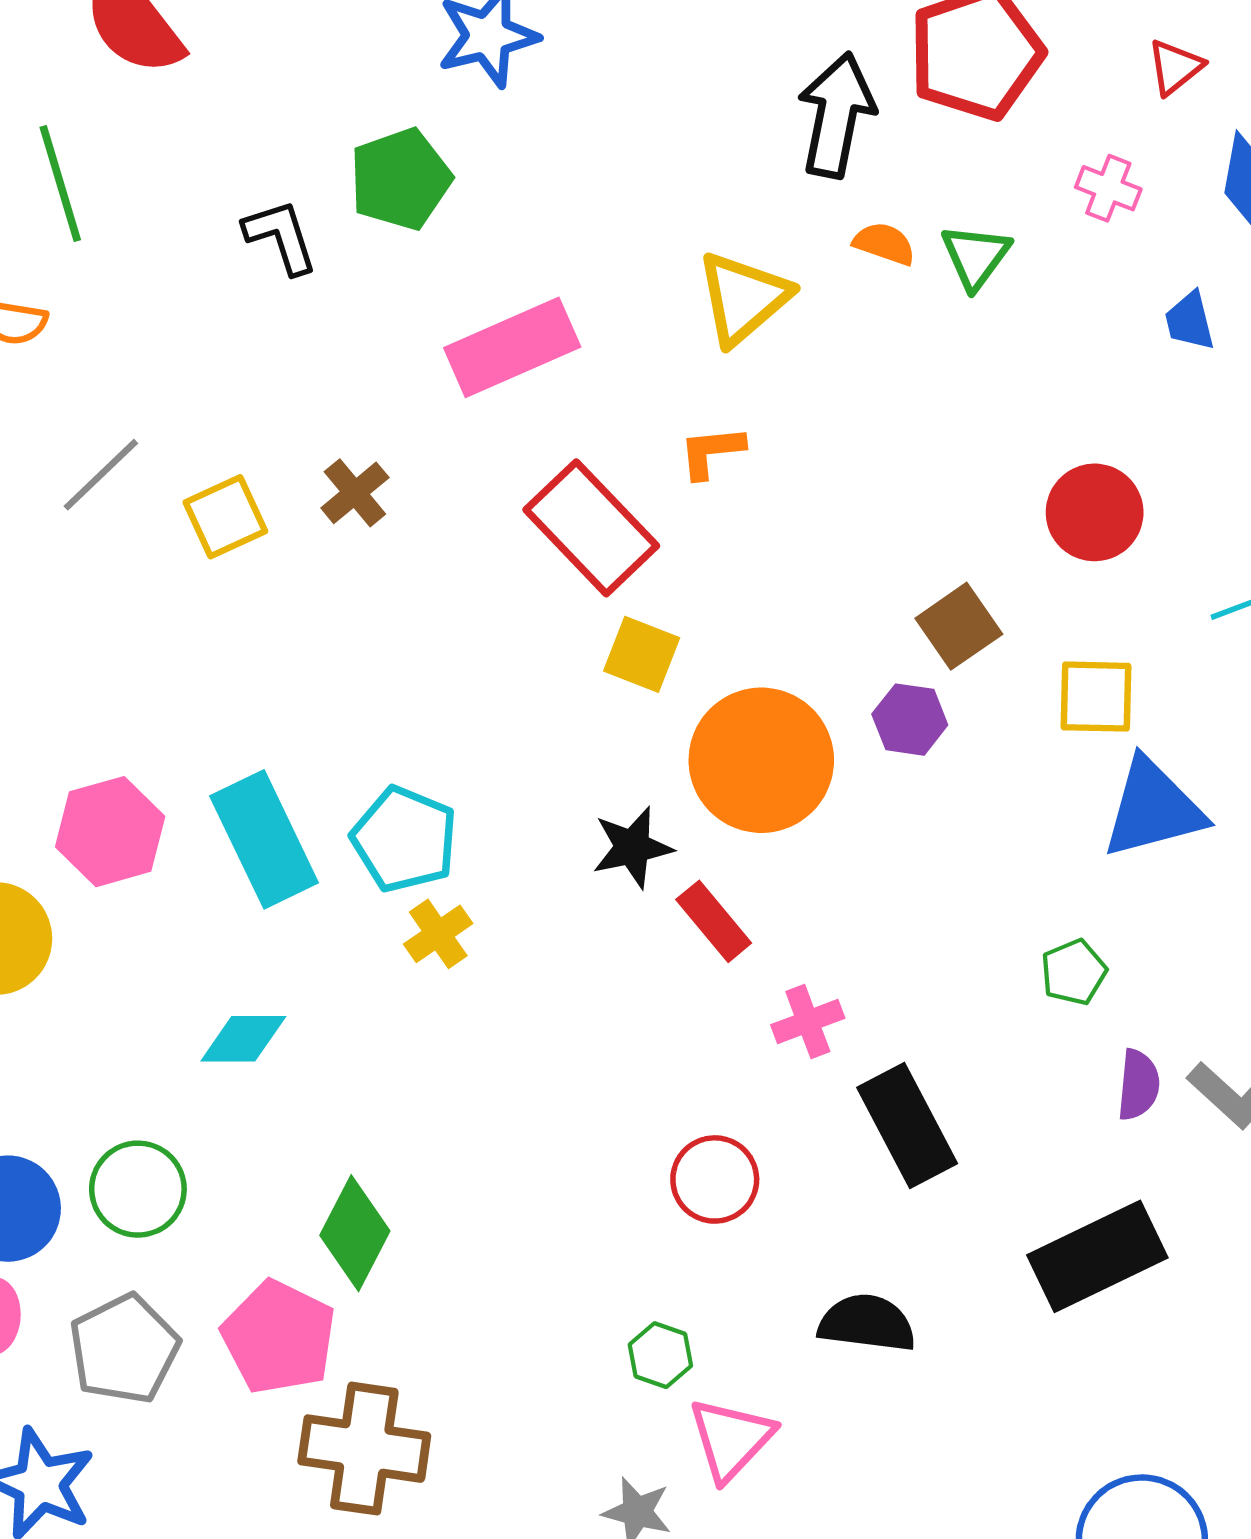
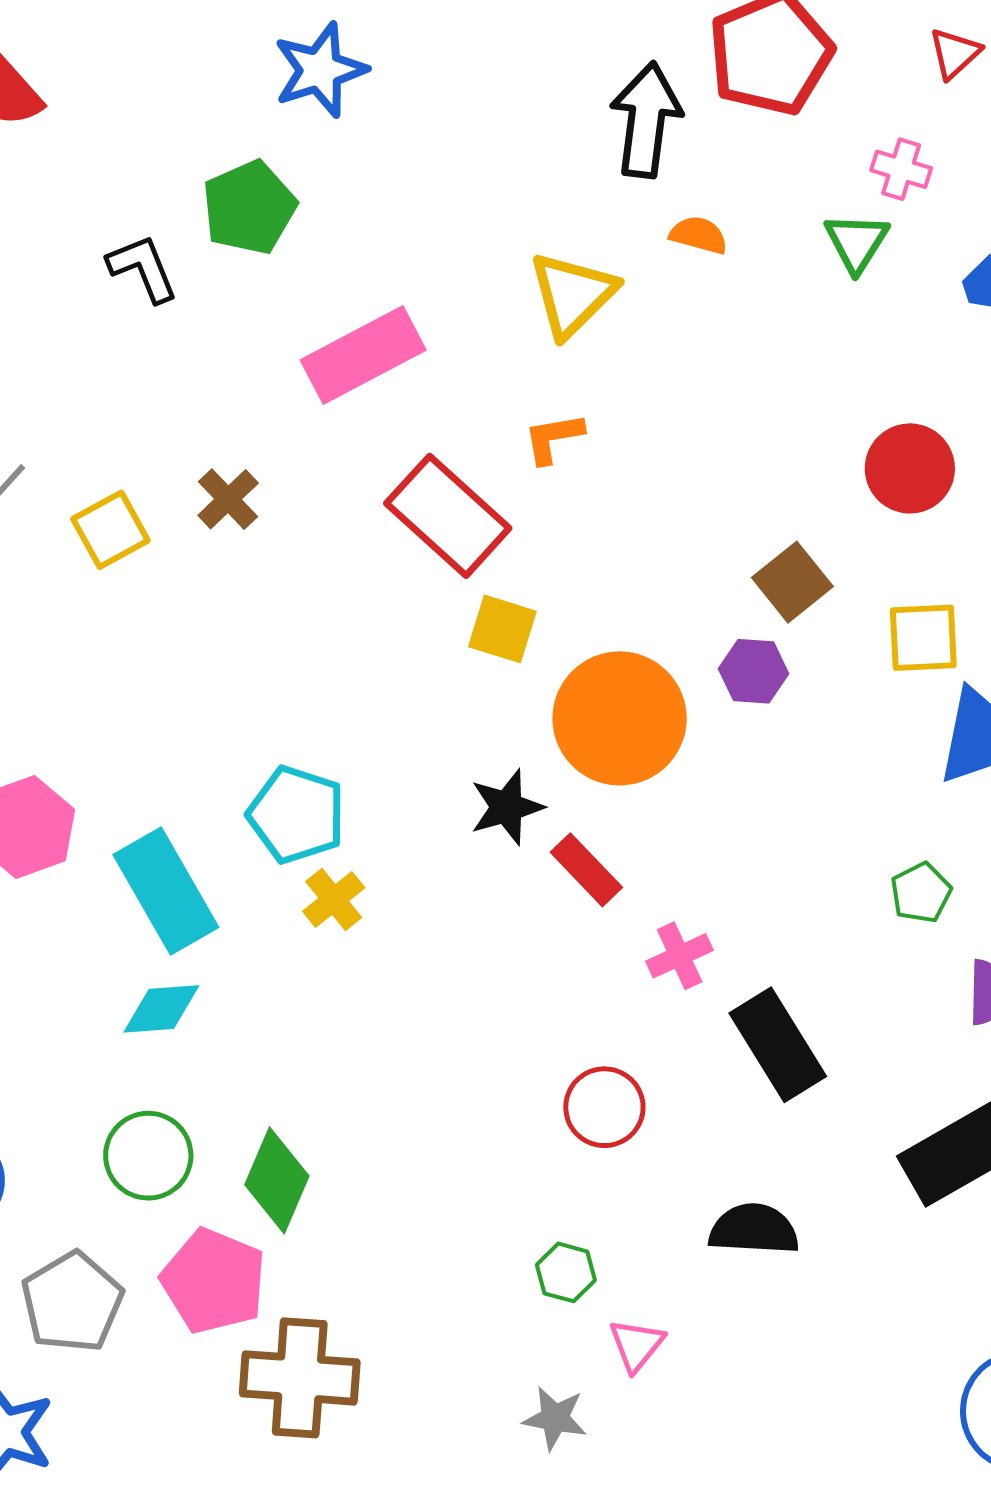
green triangle: (976, 256) -> (857, 242), moved
cyan rectangle: (264, 839) -> (166, 891), moved
green circle: (138, 1189) -> (148, 1156), moved
pink triangle: (731, 1439) -> (636, 1345), size x0.7

